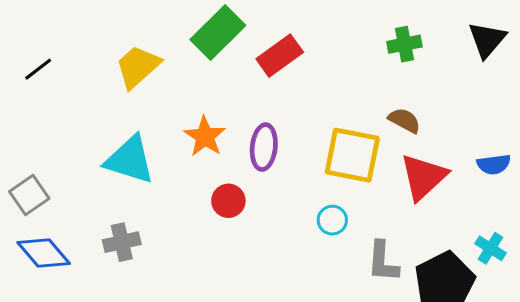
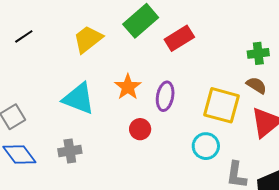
green cross: (404, 44) -> (258, 53), moved
cyan circle: (332, 220) -> (206, 146), size x1.4

